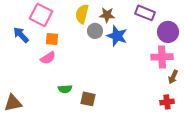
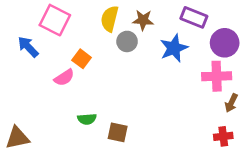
blue star: (117, 36) -> (174, 48), moved, turned 30
orange square: (52, 39) -> (82, 59), moved, turned 32

